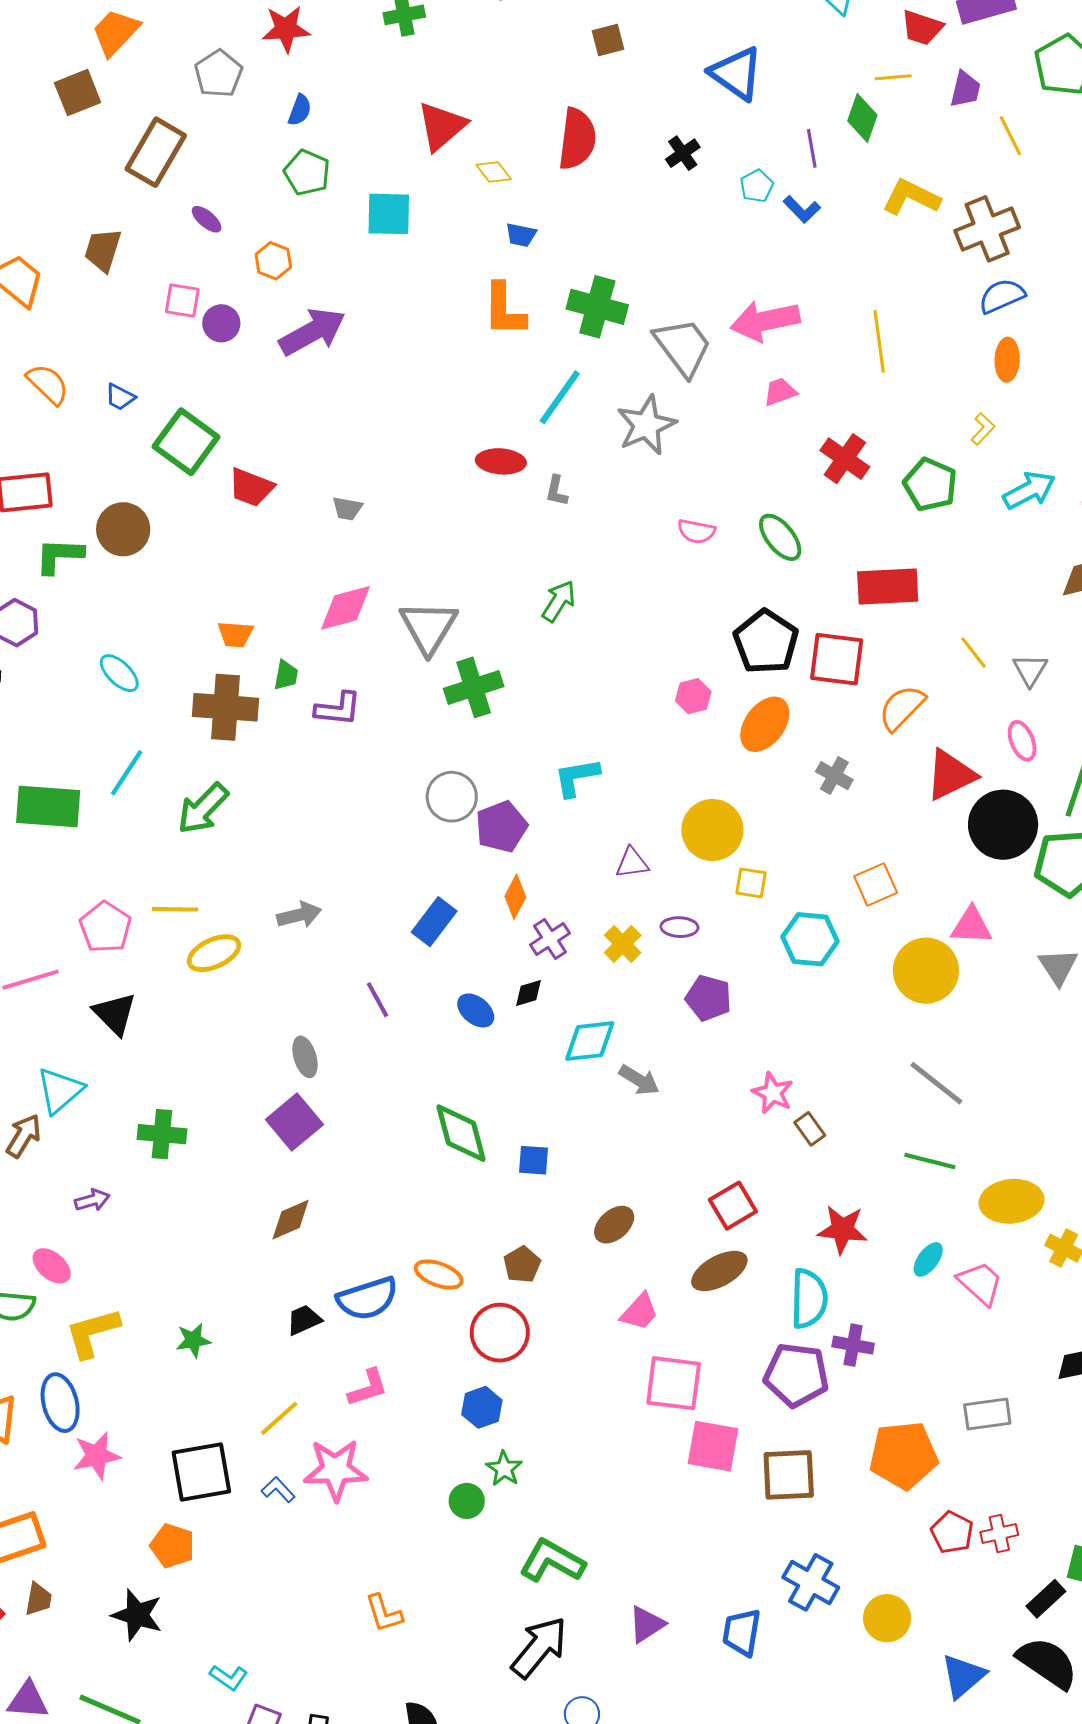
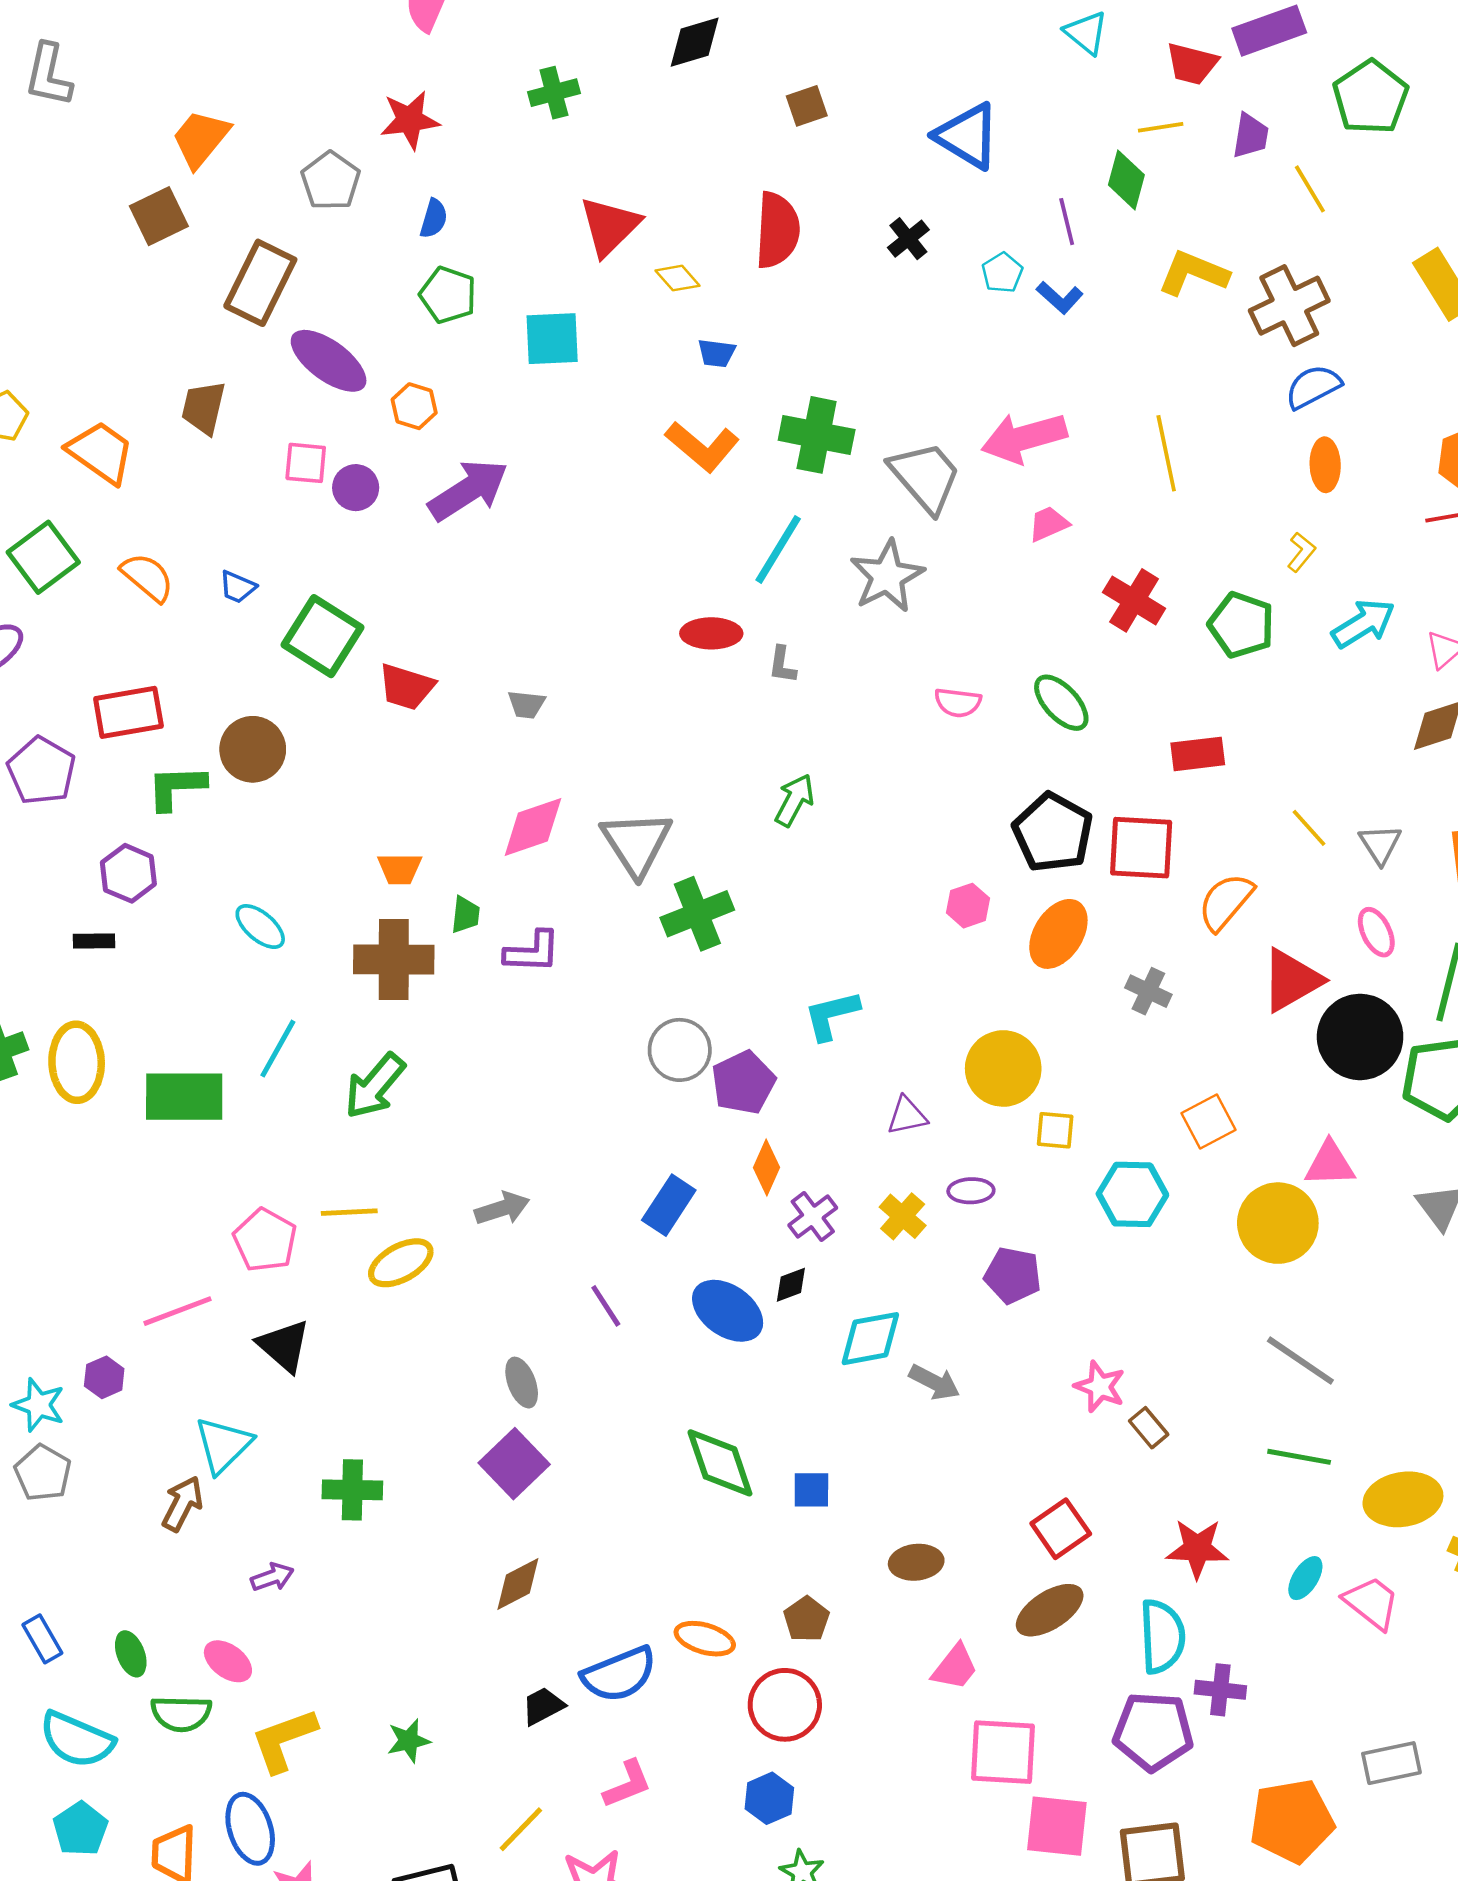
purple ellipse: (207, 219) -> (329, 361), size x2.0
orange L-shape: (504, 310) -> (702, 446), turned -46
red rectangle: (888, 586) -> (1198, 754), size x0.7
blue ellipse: (476, 1010) -> (728, 1311), size x1.5
brown ellipse: (614, 1225) -> (916, 1562), turned 39

